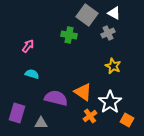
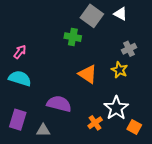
gray cross: (108, 33) -> (129, 49), moved
pink arrow: (28, 46) -> (20, 52), moved
cyan semicircle: (32, 74) -> (20, 78), moved, size x1.5
orange triangle: (83, 92) -> (88, 74), moved

